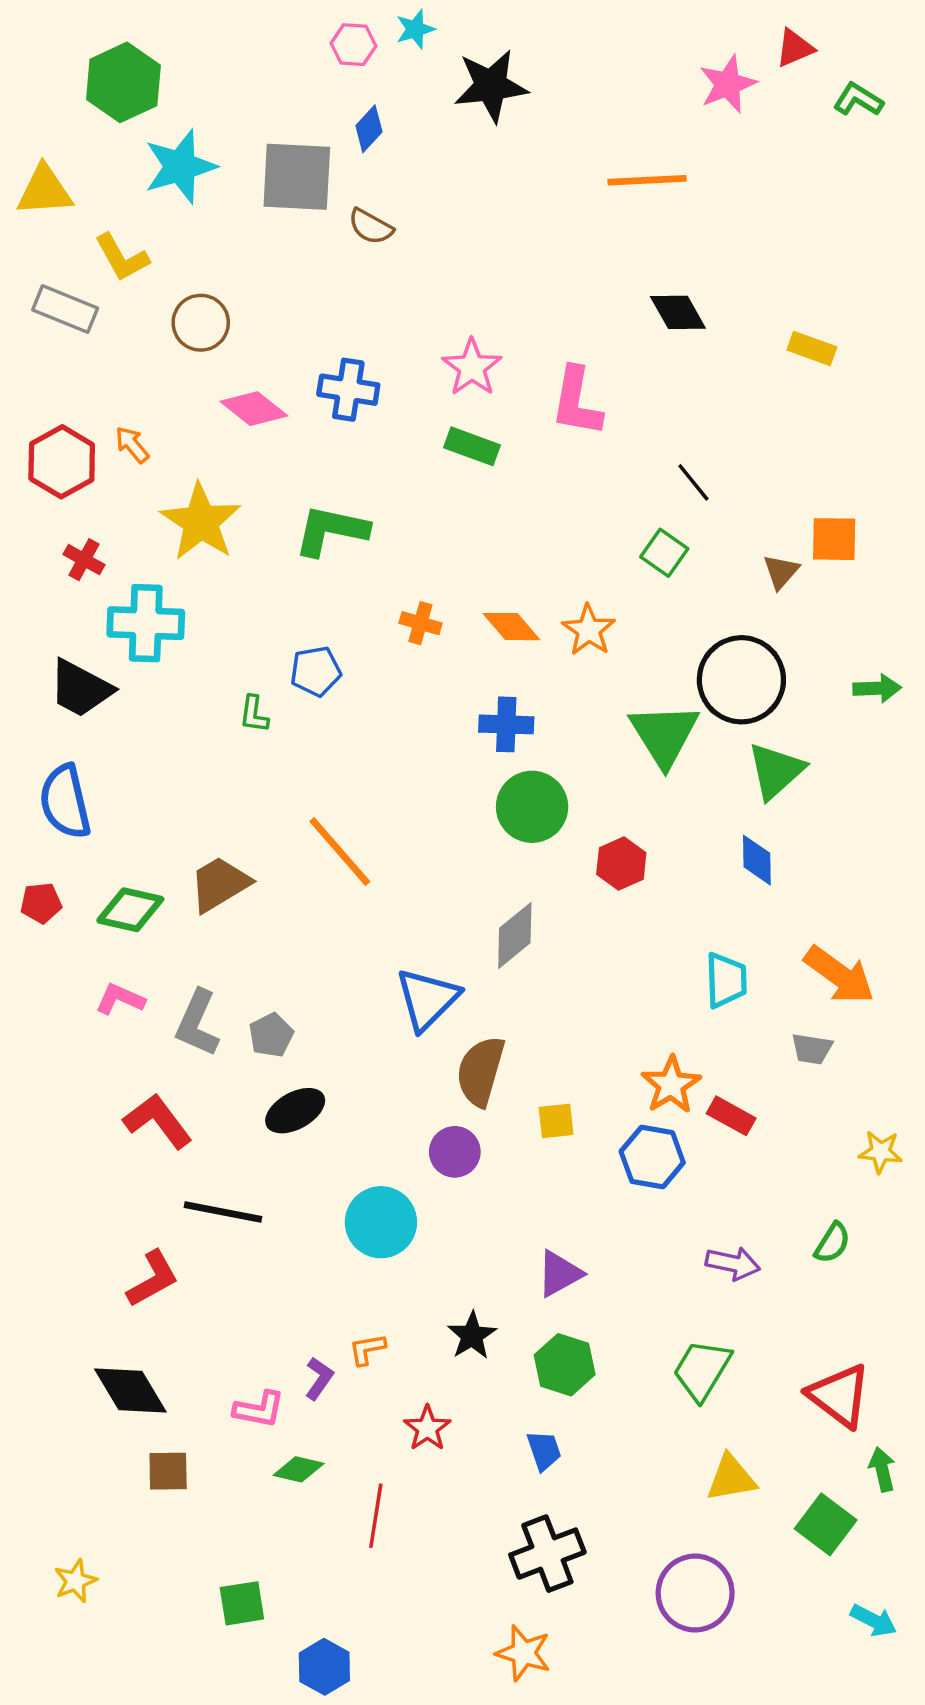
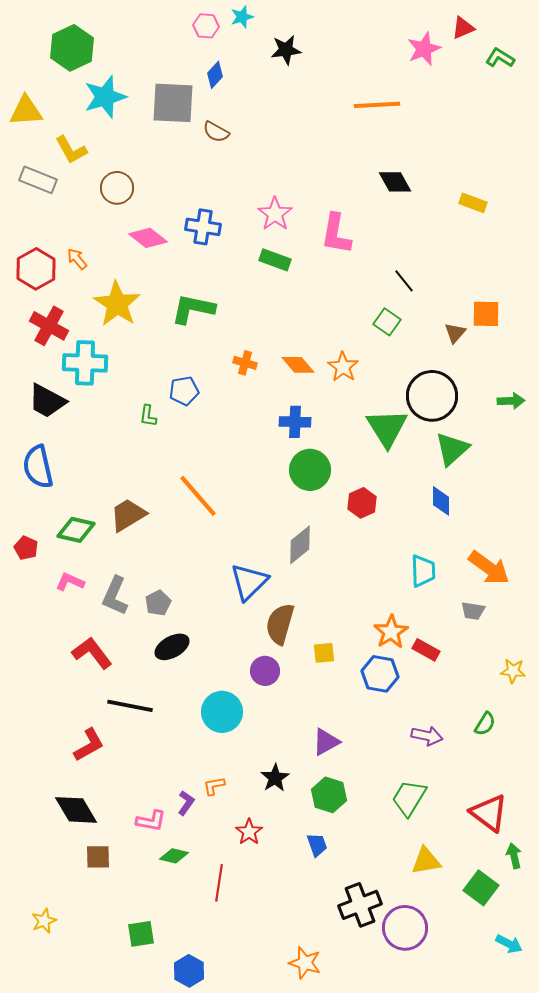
black star: (491, 86) -> (286, 50), size x0.7
red cross: (84, 560) -> (49, 326), size x1.6
red pentagon: (41, 903) -> (26, 548), moved, turned 30
black cross: (547, 1554) -> (360, 905), moved

